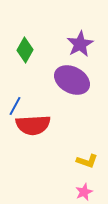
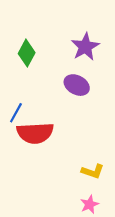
purple ellipse: (72, 80) -> (77, 85), size x0.7

